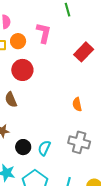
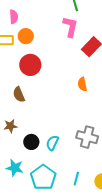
pink L-shape: (44, 33) -> (70, 27), moved
orange semicircle: (77, 104) -> (82, 84), moved

